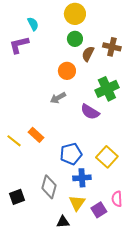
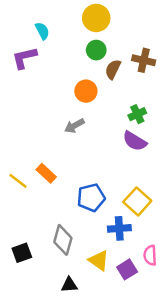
green cross: (107, 89) -> (137, 114), size x0.6
purple semicircle: (90, 112) -> (135, 141), moved
blue cross: (82, 178) -> (119, 228), moved
yellow triangle: (77, 203) -> (99, 260), turned -30
black triangle: (63, 222) -> (69, 285), moved

